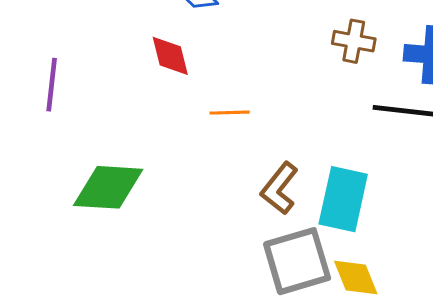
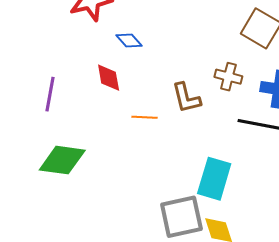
purple line: (52, 85) -> (50, 94), moved
brown L-shape: (279, 188) -> (186, 98), moved, turned -56

